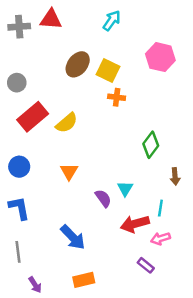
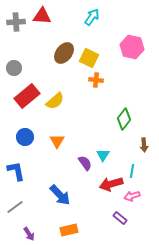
blue circle: (19, 167) -> (25, 137), moved
gray line: (18, 252) -> (15, 207), turned 60

